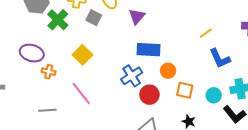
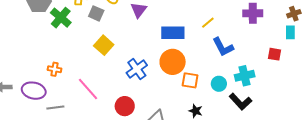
blue rectangle: (149, 50) -> (173, 33), moved
purple ellipse: (32, 53) -> (34, 91), moved
yellow square: (82, 55) -> (104, 45), moved
orange circle: (168, 71) -> (173, 62), size x1.6
red circle: (149, 95) -> (125, 106), moved

